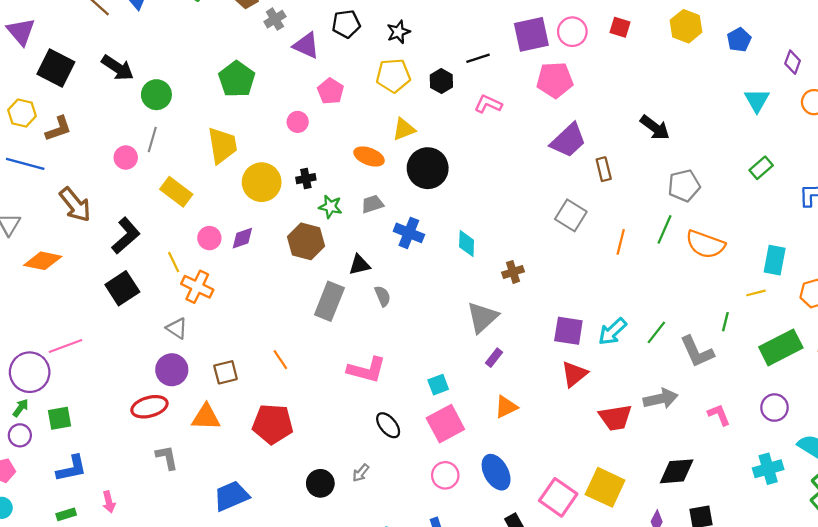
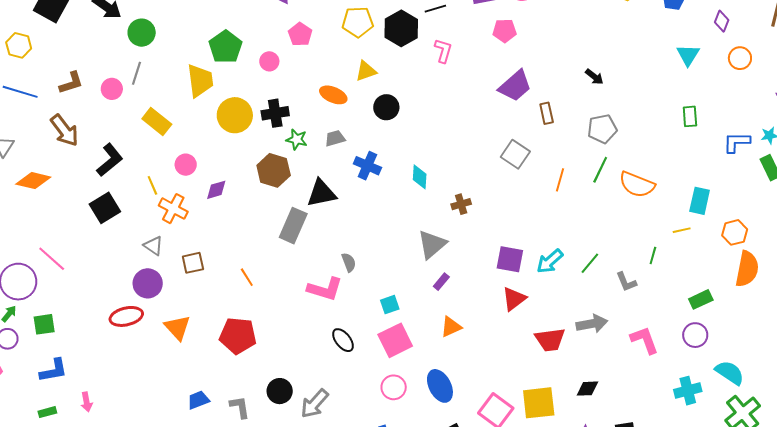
green pentagon: (237, 79) -> (226, 47), moved
pink pentagon: (555, 80) -> (505, 31), size x0.7
black hexagon: (441, 81) -> (401, 28), size x1.6
pink L-shape: (488, 104) -> (443, 51), turned 80
black arrow: (655, 128) -> (594, 77), size x0.7
brown L-shape: (58, 129) -> (71, 83), moved
black circle: (428, 168) -> (386, 107), size x0.7
green rectangle: (761, 168) -> (690, 116), turned -55
black cross: (306, 179) -> (275, 113), size x1.5
gray pentagon: (684, 186) -> (602, 129), moved
purple diamond: (242, 238) -> (216, 190), moved
black triangle: (359, 265) -> (321, 193), size x1.5
gray semicircle: (383, 296) -> (349, 262), moved
pink line: (66, 346) -> (52, 259), turned 60
green rectangle: (781, 347) -> (701, 299), moved, size x0.6
gray L-shape: (697, 352) -> (626, 282), size x0.7
brown square: (226, 372) -> (193, 263), moved
pink L-shape: (719, 415) -> (644, 340), size x1.4
orange triangle: (206, 417) -> (177, 328), turned 44
gray L-shape: (167, 457) -> (240, 407), moved
black diamond: (677, 471) -> (587, 389), moved, size x0.7
gray arrow: (361, 473) -> (315, 404), moved, size x1.8
yellow square: (605, 487) -> (539, 403), turned -33
blue trapezoid: (231, 496) -> (198, 400), size x0.7

